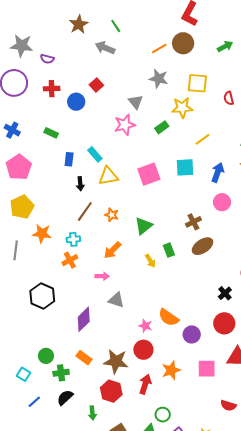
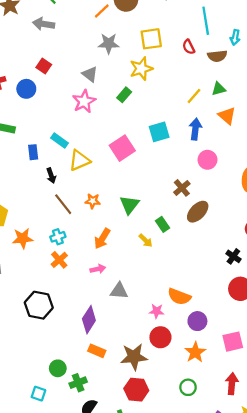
yellow line: (203, 139) -> (194, 96), moved
brown line: (85, 212) -> (63, 204), turned -60
purple circle: (192, 334) -> (197, 321), moved
orange rectangle: (84, 358) -> (97, 351), moved
red arrow: (145, 384) -> (232, 384), moved
green circle: (163, 415) -> (188, 387), moved

